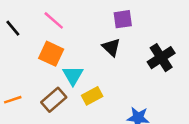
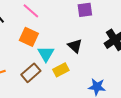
black triangle: (111, 47) -> (75, 46), moved

